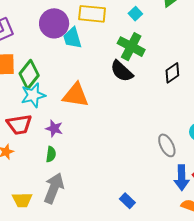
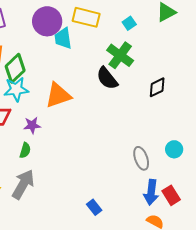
orange triangle: (76, 95) -> (58, 95), turned -36
purple star: (54, 129) -> (32, 125), turned -30

